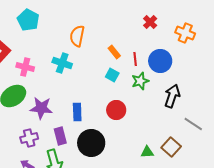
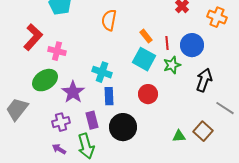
cyan cross: (62, 63) -> (102, 72), moved
cyan square: (112, 75) -> (144, 59), size x1.6
purple star: (41, 108) -> (73, 92), turned 30

